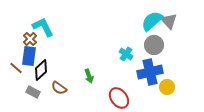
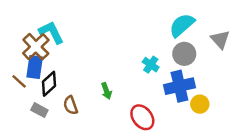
gray triangle: (169, 21) -> (220, 39), moved
brown cross: (30, 39) -> (36, 47), size x1.6
brown semicircle: (59, 88) -> (71, 105), turned 35

